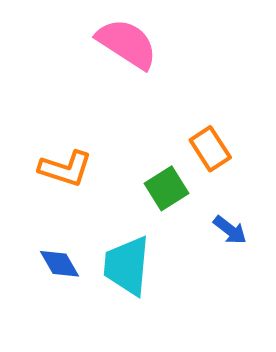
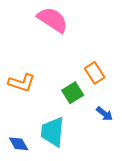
blue diamond: (59, 264) -> (19, 144), moved

